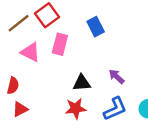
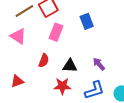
pink triangle: (30, 52) -> (18, 36), moved
red semicircle: (13, 86) -> (44, 61), moved

